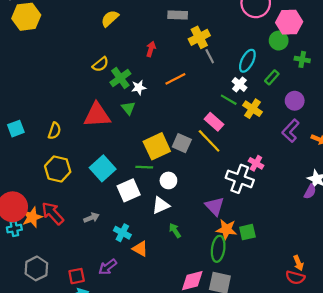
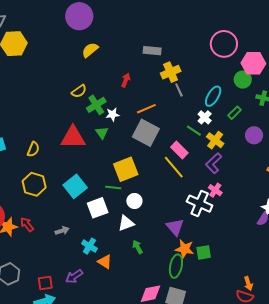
purple L-shape: (291, 131) -> (214, 163), moved
gray square: (182, 143) -> (146, 133), moved, size x1.5
red arrow: (53, 213) -> (27, 224), size x0.7

